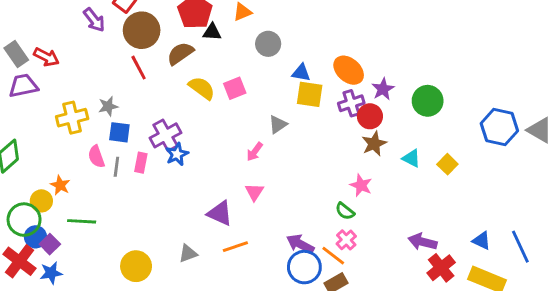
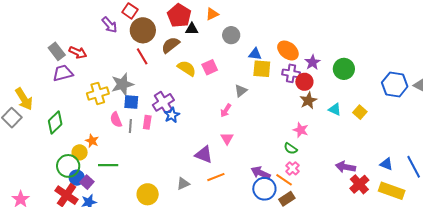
purple cross: (351, 103) -> (291, 73), turned 30
gray star: (108, 106) -> (122, 84), size x1.6

